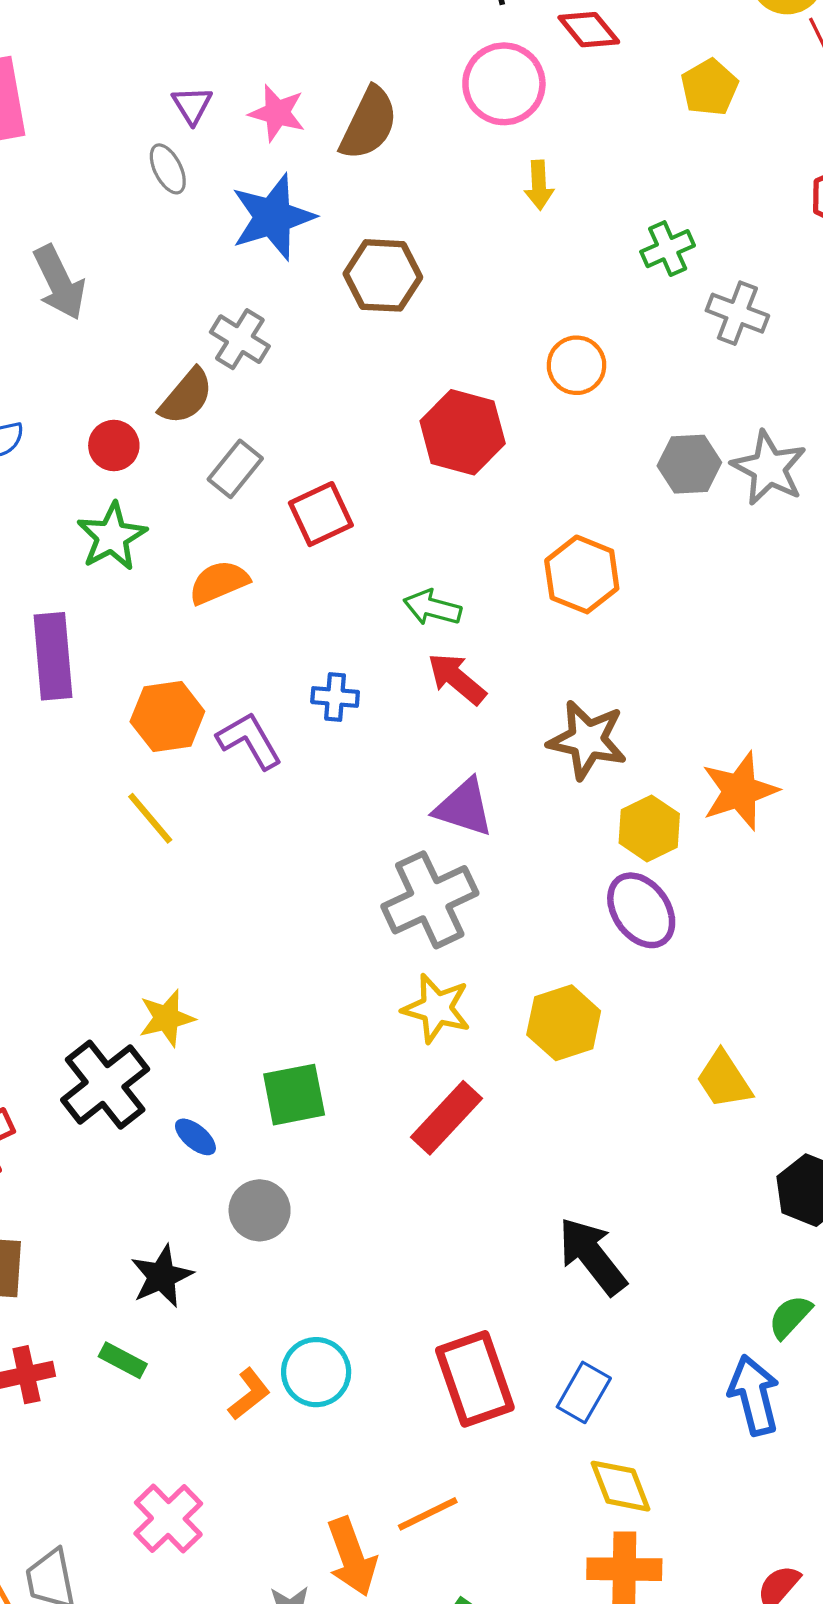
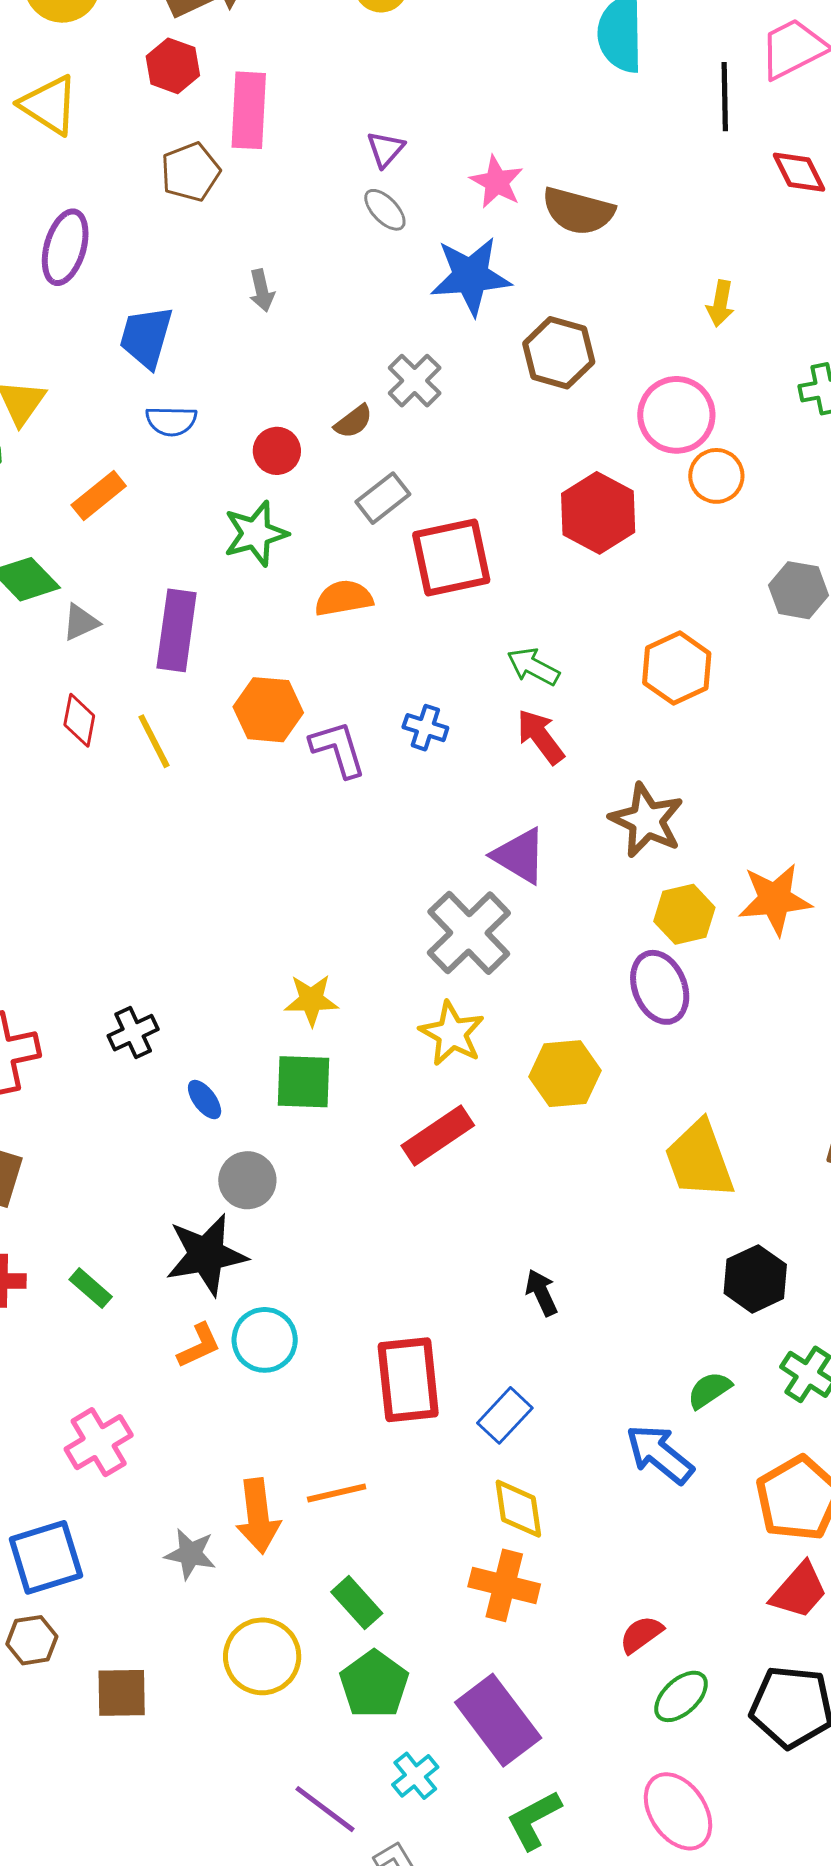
pink circle: (504, 84) -> (676, 415), moved
purple triangle: (192, 105) -> (385, 149), moved
brown semicircle: (369, 123) -> (578, 211), turned 66
gray ellipse: (168, 169) -> (385, 210), turned -30
gray arrow: (59, 283) -> (262, 291), size x0.6
brown semicircle: (186, 396) -> (353, 421), size x0.7
red square: (321, 514) -> (451, 557), size x1.4
yellow line: (150, 818) -> (154, 741), moved
gray cross: (430, 900) -> (469, 933), turned -32
yellow star: (167, 1018) -> (311, 1000), moved
yellow trapezoid: (724, 1080) -> (699, 1160), size x1.4
black cross: (105, 1085) -> (133, 1033), size x0.6
black arrow: (592, 1256) -> (541, 1293), size x0.6
black star: (162, 1276) -> (206, 1255), moved, size x1.4
blue arrow: (754, 1395) -> (660, 1454), turned -50

